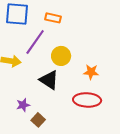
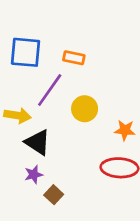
black triangle: (49, 80) -> (38, 142), moved

